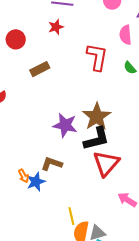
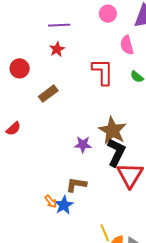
purple star: (65, 125) -> (83, 144), size x0.7
black L-shape: (97, 139) -> (116, 152), turned -40

